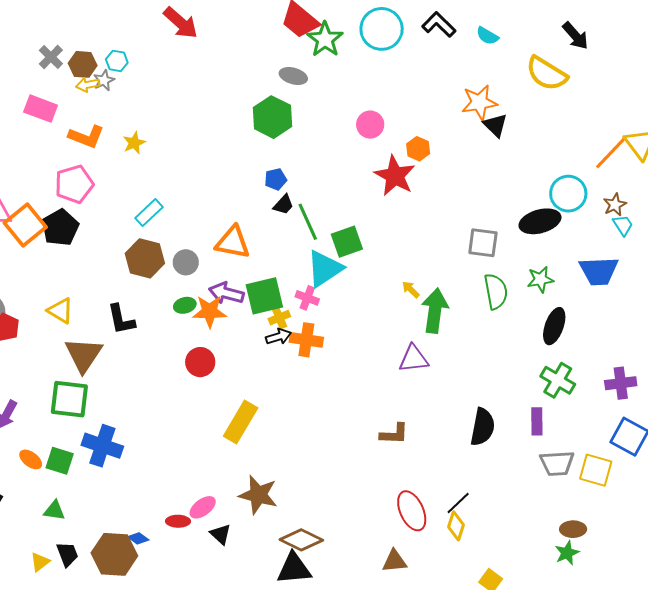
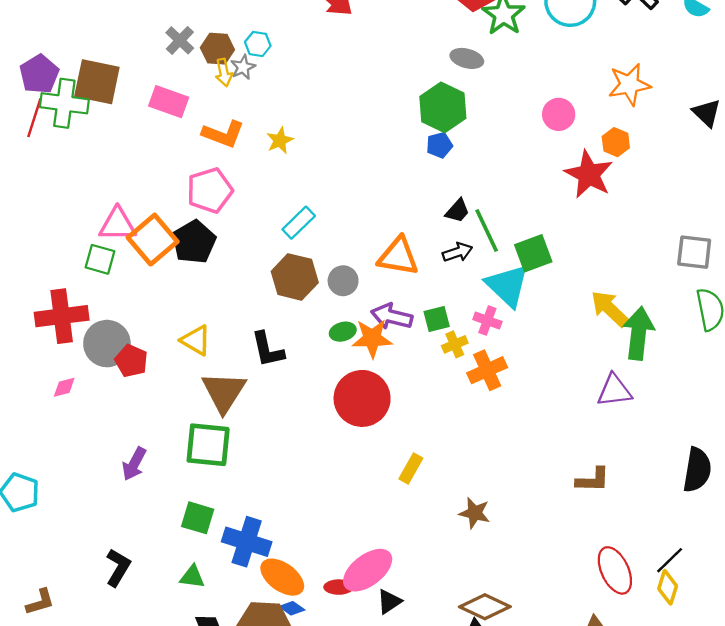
yellow arrow: (88, 85) -> (224, 73), turned -90
orange star: (479, 102) -> (629, 85), moved
blue pentagon: (276, 179) -> (439, 145), moved
cyan triangle: (325, 269) -> (507, 286), turned -42
yellow arrow: (411, 290) -> (610, 309), size x1.8
green square: (264, 296) -> (437, 319), size x0.6
black arrow: (278, 337) -> (458, 252), moved
orange cross: (306, 340) -> (487, 370), turned -32
red circle: (200, 362) -> (362, 398), size x1.6
yellow rectangle: (241, 422) -> (411, 469), size x0.6
blue cross: (102, 446) -> (247, 542), moved
orange ellipse: (31, 459) -> (282, 577), moved, size x1.6
brown star: (258, 495) -> (475, 513), moved, size x0.7
pink ellipse: (203, 507) -> (368, 570), size x1.6
black triangle: (220, 534) -> (389, 602), turned 45

